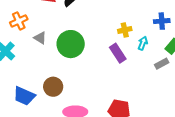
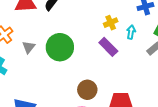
gray triangle: (40, 38) -> (29, 47), turned 48
brown circle: (53, 87) -> (87, 90), moved

